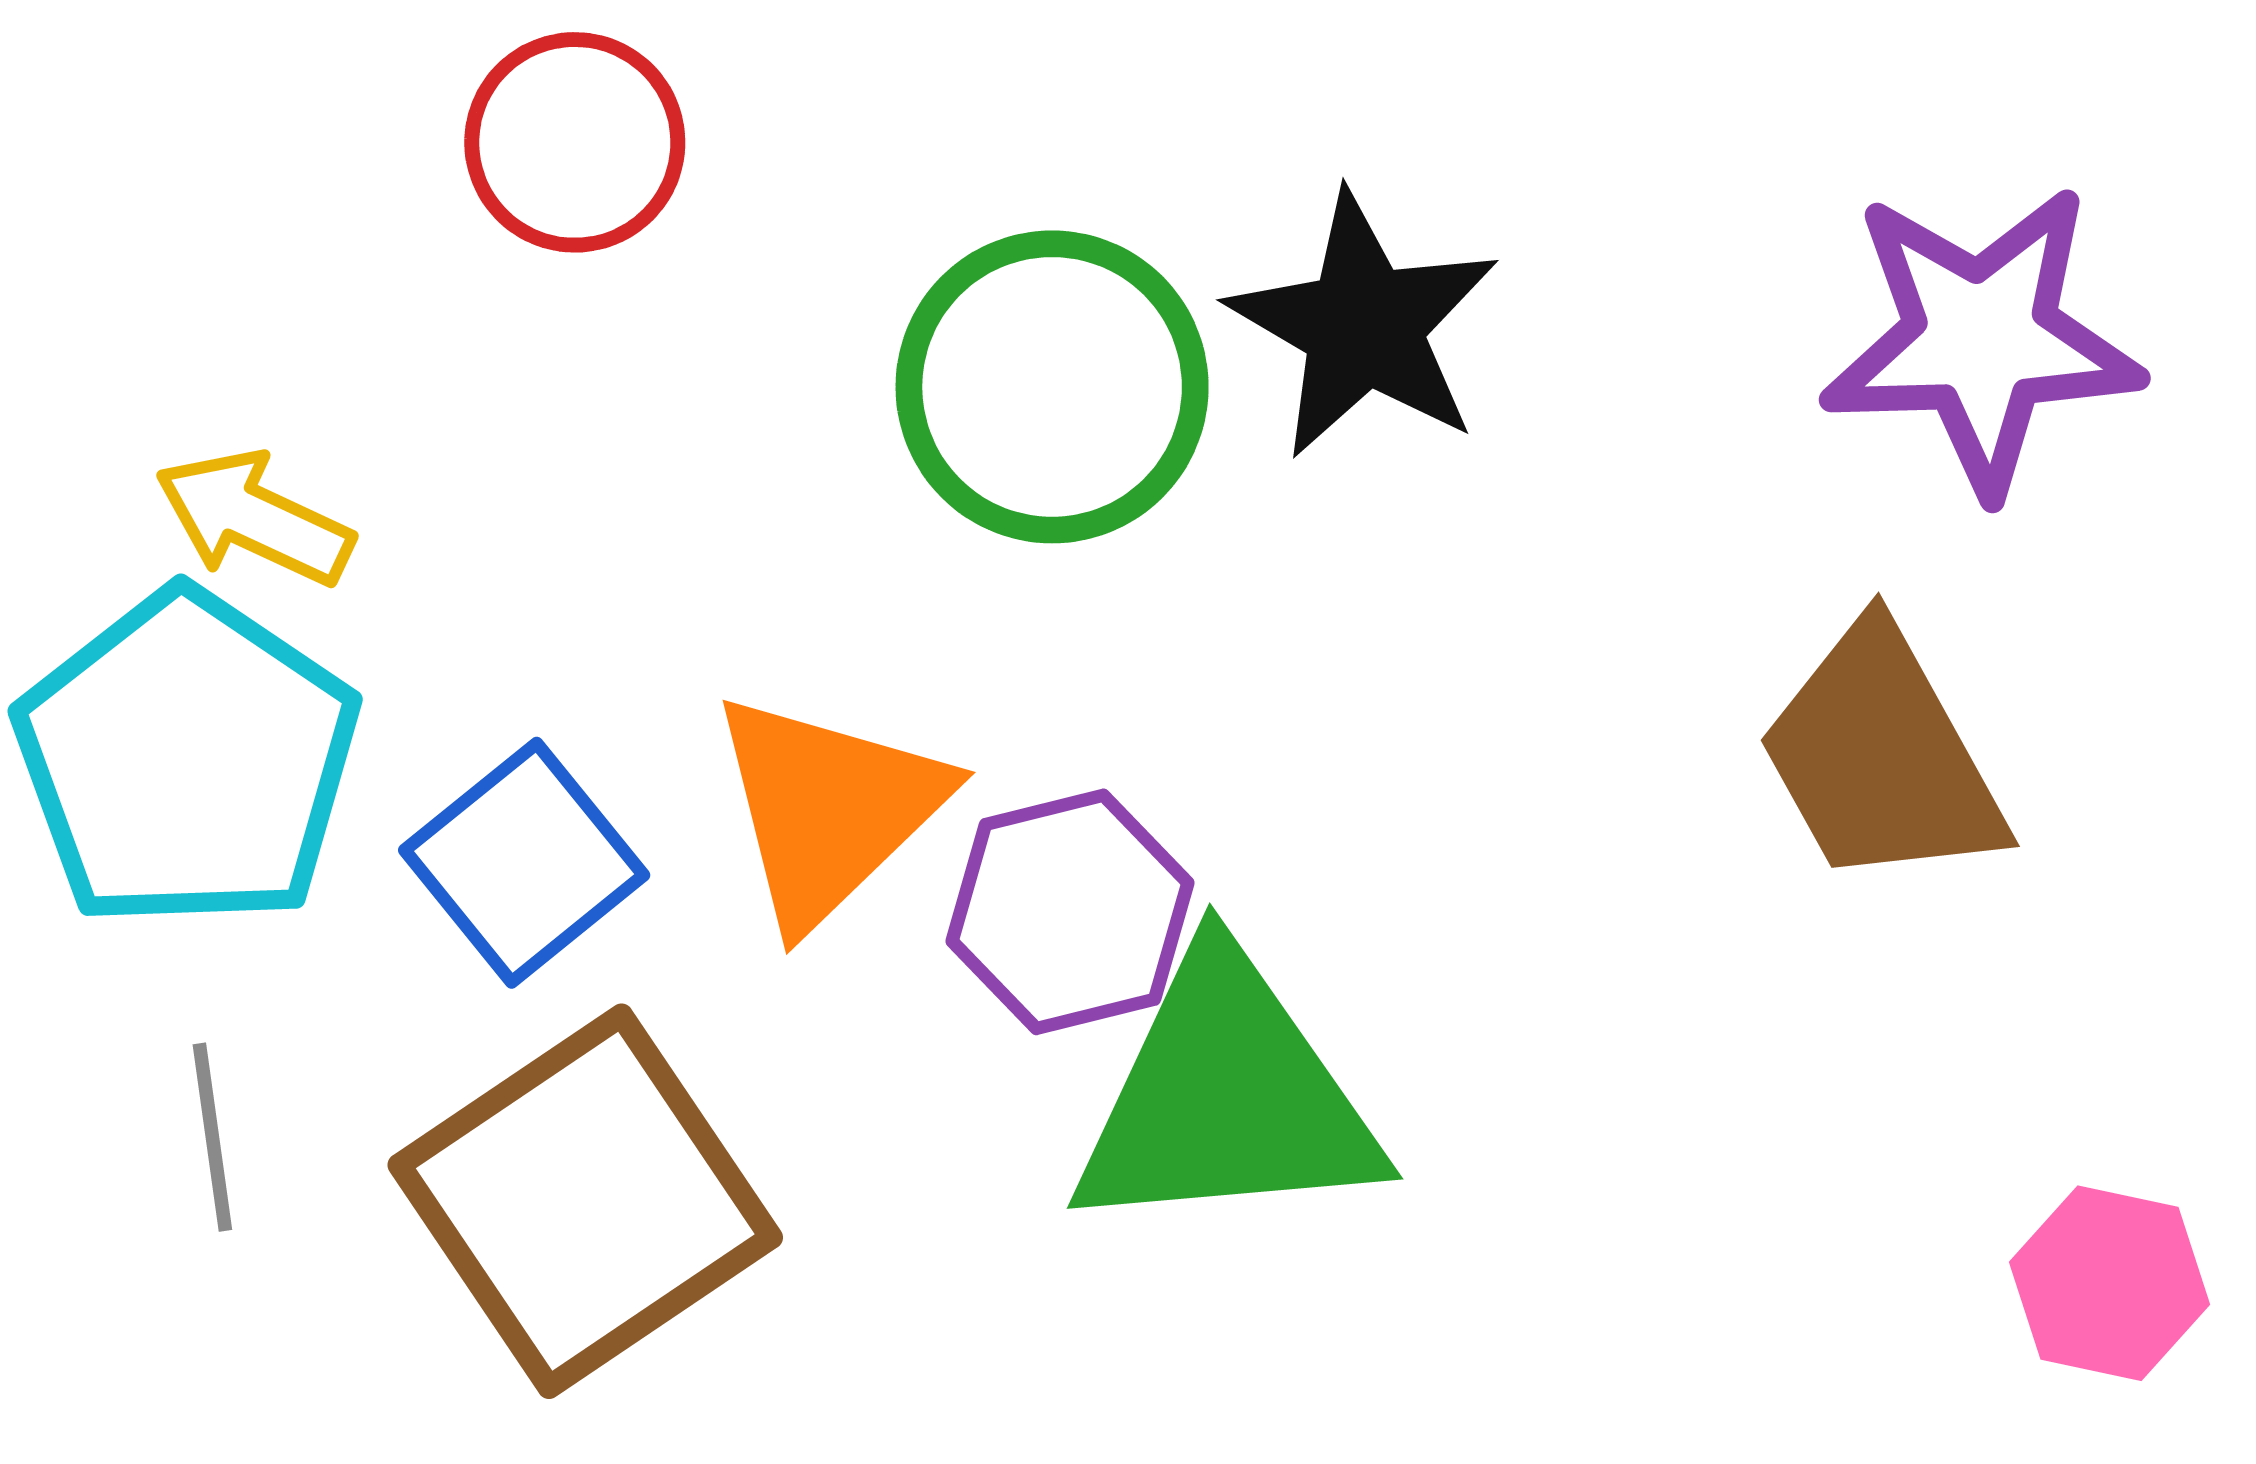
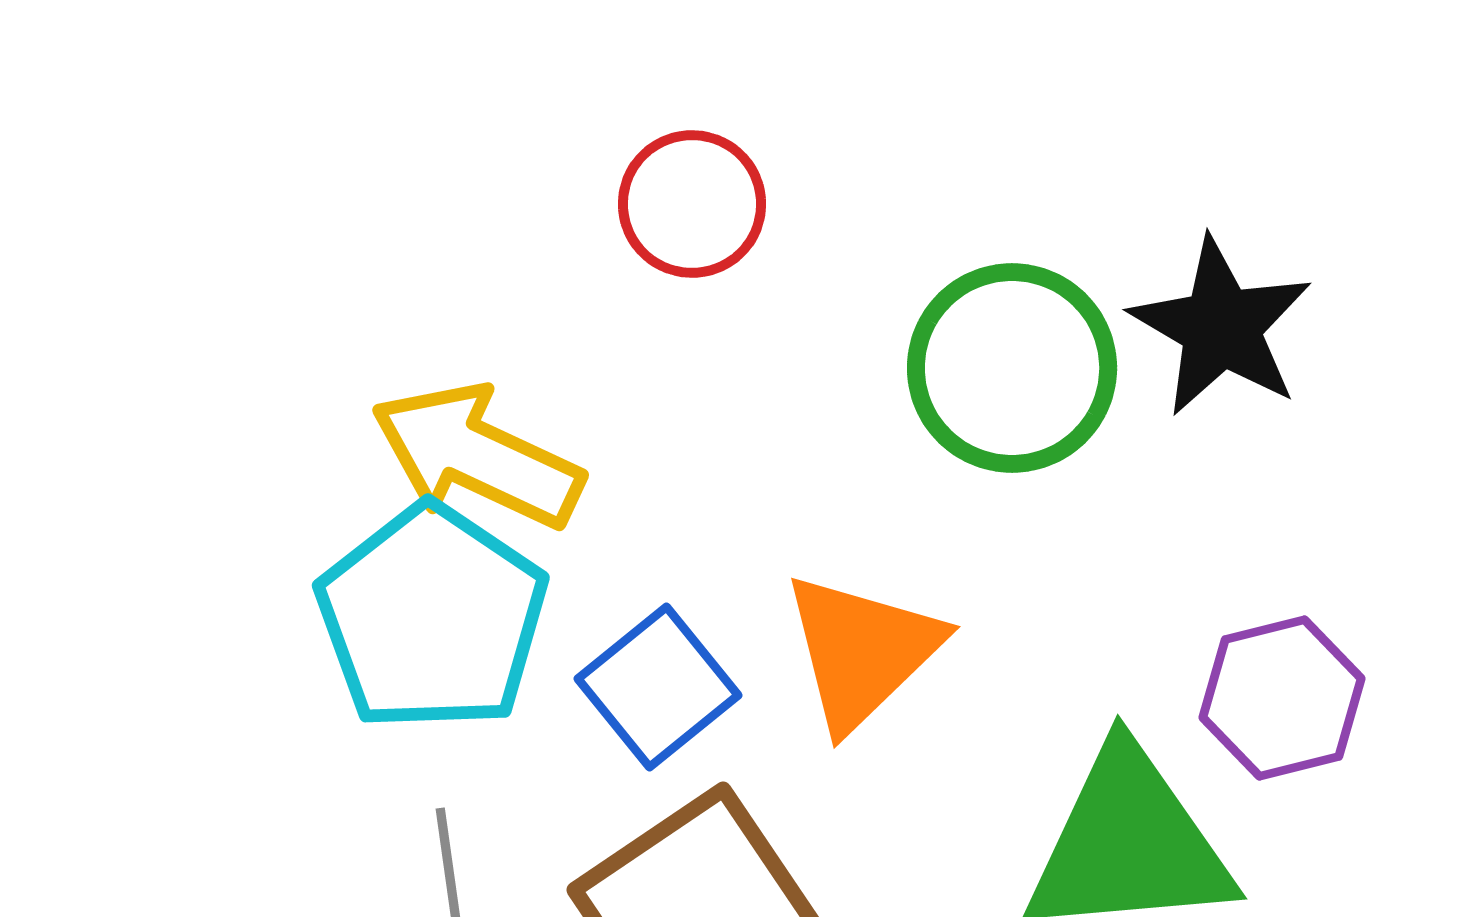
yellow arrow: (254, 518) -> (477, 456), size x1.6
purple hexagon: (1070, 912) -> (1282, 698), moved

